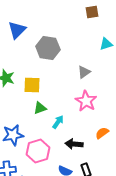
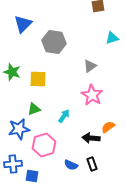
green triangle: (40, 108) -> (34, 109), moved
black arrow: (74, 144) -> (91, 138), moved

